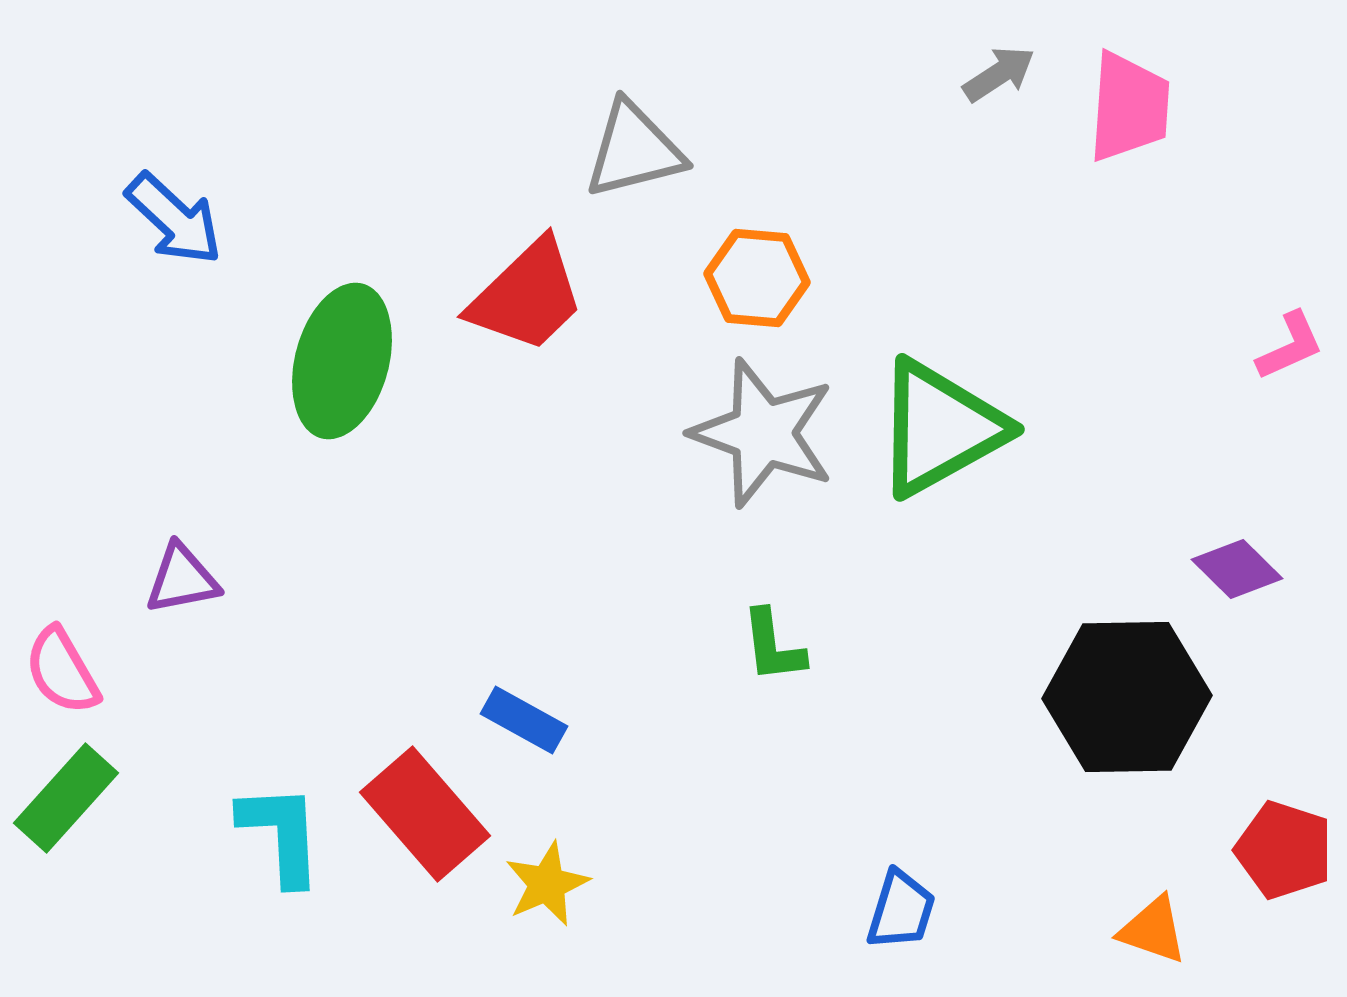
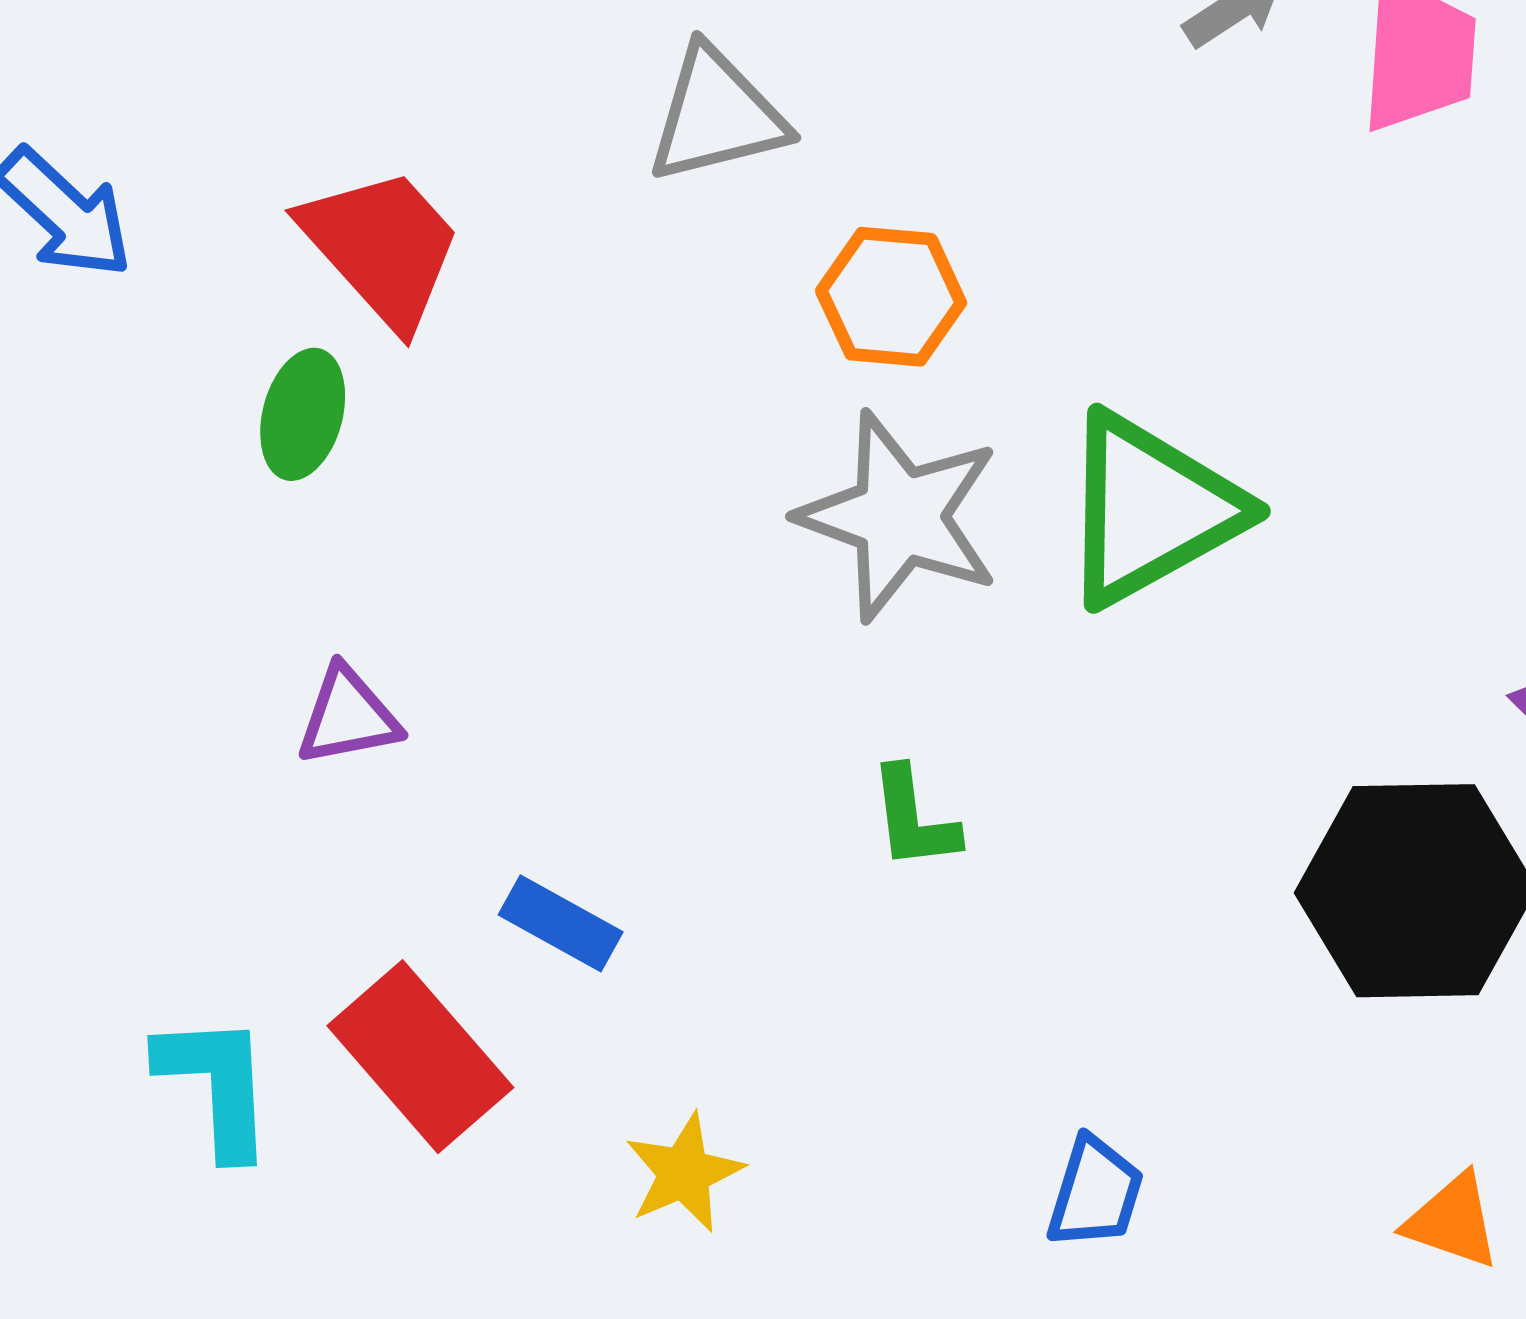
red trapezoid: (527, 296) -> (382, 247), moved, turned -88
green ellipse: (342, 361) -> (303, 414), size x0.6
purple triangle: (182, 579) -> (348, 716), moved
yellow star: (547, 884) -> (684, 1173), moved

